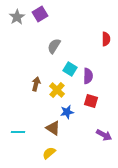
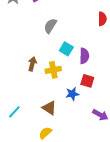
yellow cross: (57, 90) -> (53, 70), turned 35
blue star: (67, 112) -> (72, 94), moved
cyan line: (18, 132) -> (14, 112), turned -48

